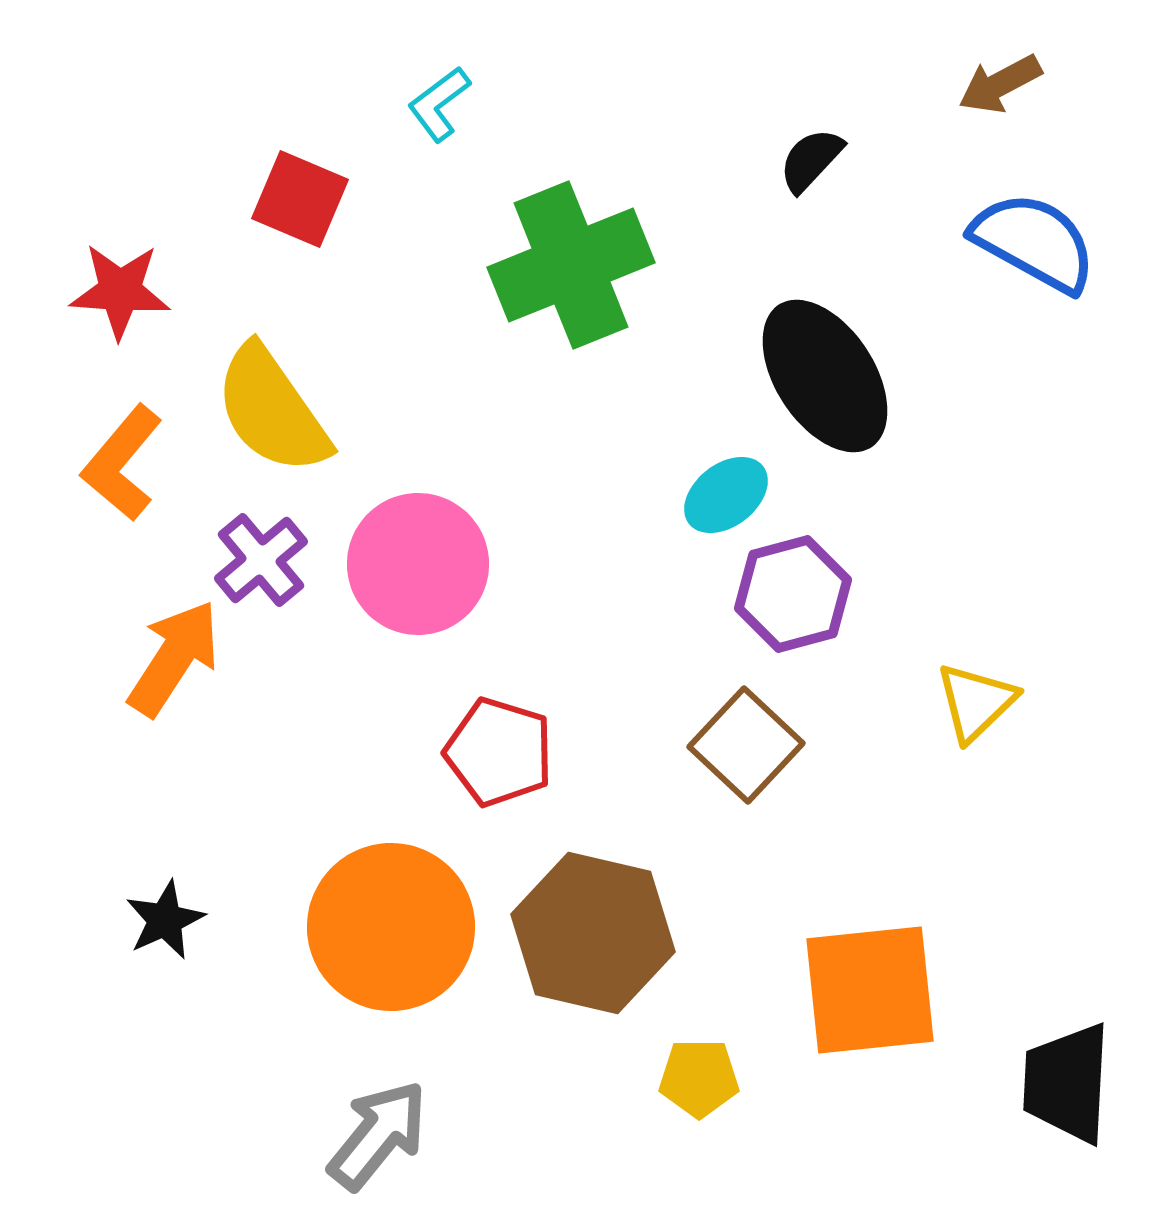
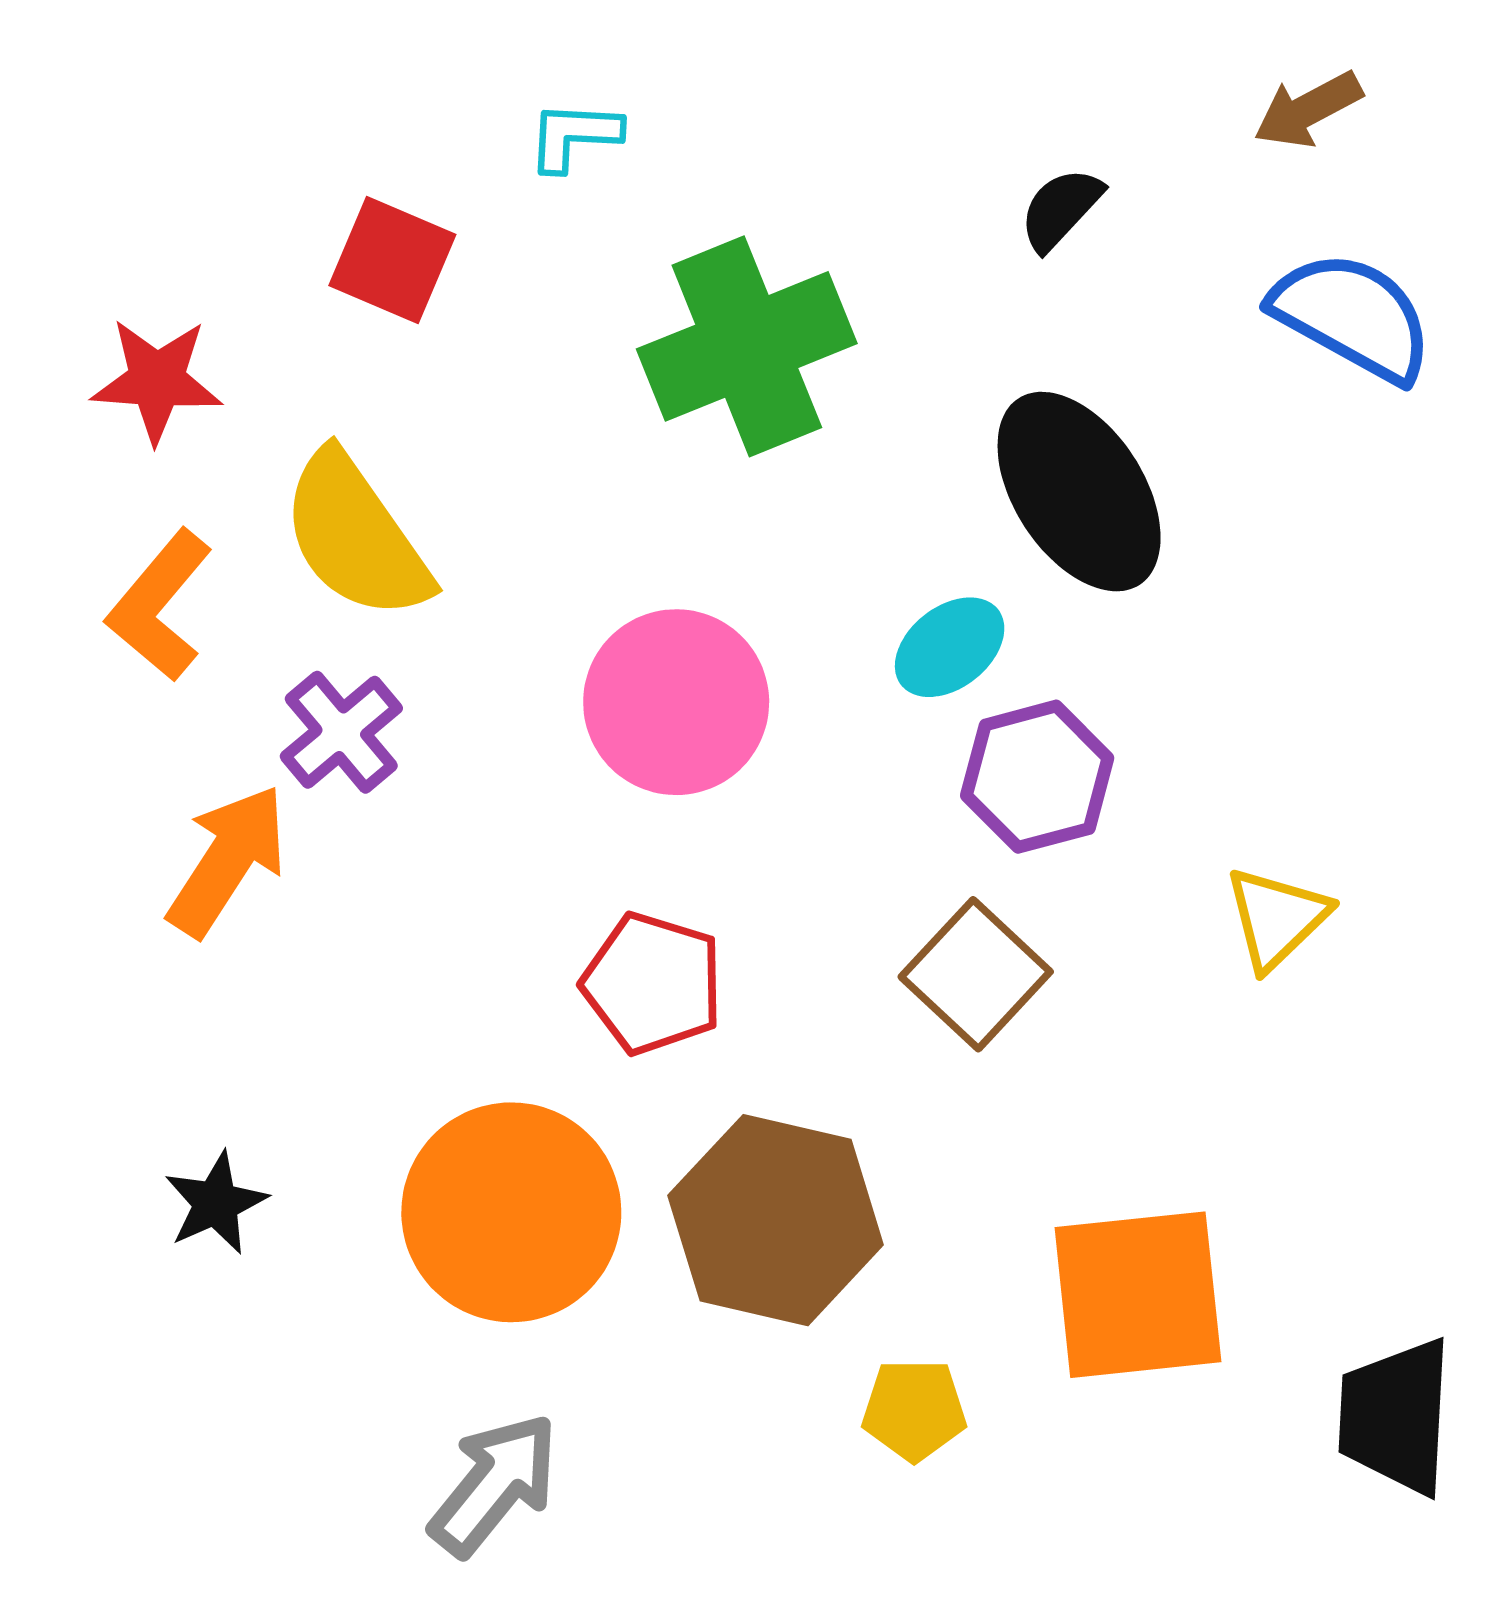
cyan L-shape: (439, 104) -> (574, 136), turned 40
pink circle: (418, 564) -> (676, 702), moved

